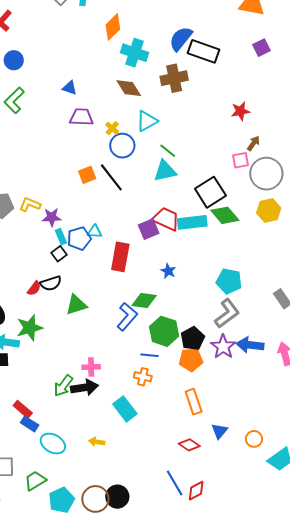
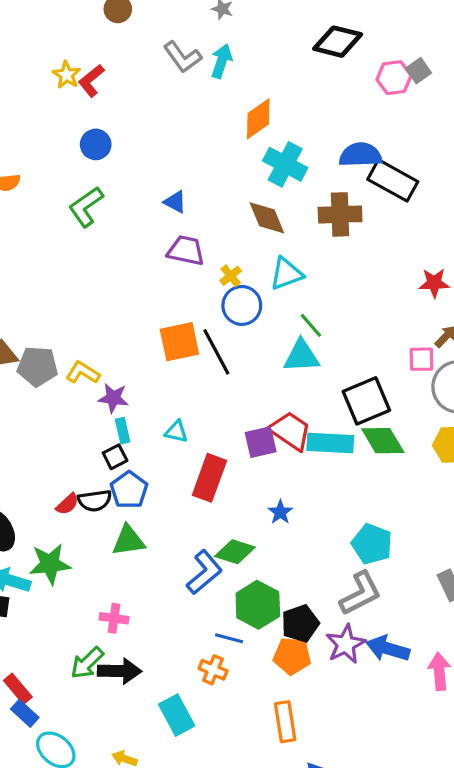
blue semicircle: (181, 39) -> (361, 155), turned 40
orange square: (87, 175) -> (179, 342), size x1.5
blue pentagon: (79, 238) -> (129, 490), moved, turned -30
pink cross: (91, 367) -> (114, 618), moved

